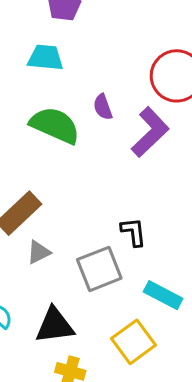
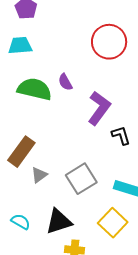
purple semicircle: (103, 107) -> (65, 82), moved
purple L-shape: (150, 132) -> (99, 108), moved
black L-shape: (133, 232) -> (121, 135), moved

